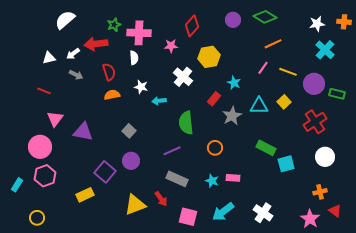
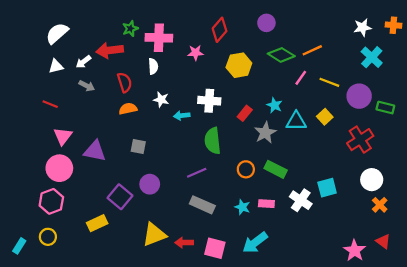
green diamond: (265, 17) -> (281, 55), moved
white semicircle: (65, 20) -> (57, 33), moved
white cross: (183, 77) -> (209, 101), moved, turned -36
cyan star: (234, 83) -> (274, 105), moved
gray square: (129, 131) -> (138, 146), moved, turned -32
pink circle: (40, 147) -> (59, 168), moved
green rectangle: (266, 148) -> (276, 169), moved
cyan rectangle: (17, 185) -> (19, 246), moved
orange cross: (320, 192) -> (380, 205), moved, turned -32
red arrow: (161, 199) -> (184, 243), moved, turned 126
white cross: (263, 213) -> (301, 200), moved
yellow circle: (37, 218) -> (48, 237), moved

